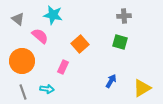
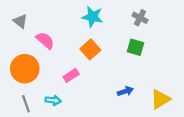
cyan star: (53, 15) -> (93, 17), moved
gray cross: (124, 16) -> (140, 18), turned 32
pink rectangle: (63, 67) -> (71, 75), turned 32
blue arrow: (111, 81) -> (125, 91), turned 40

